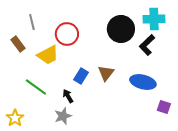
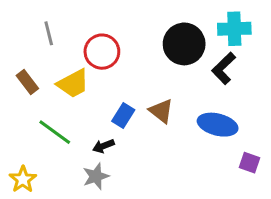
brown rectangle: (18, 44) -> (27, 82), moved
brown triangle: (106, 73) -> (161, 111), turned -30
black arrow: (68, 96) -> (103, 146), turned -80

